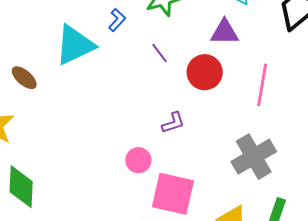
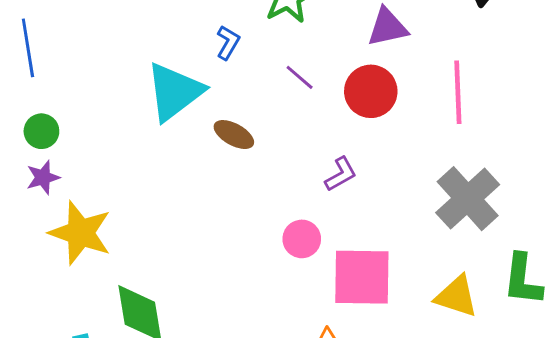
brown ellipse: (24, 78) -> (234, 135), moved

